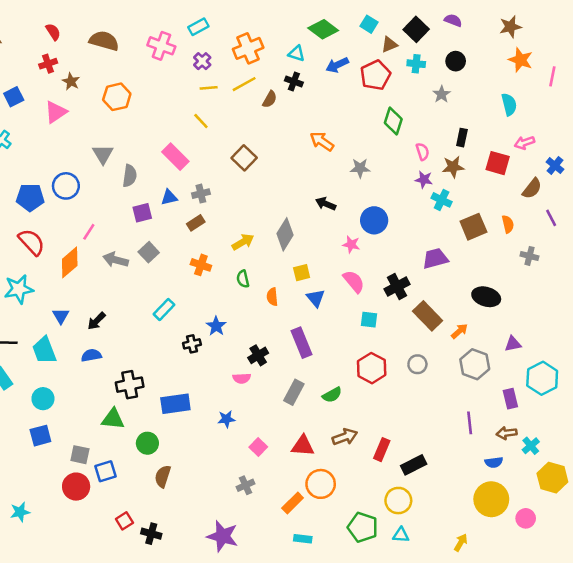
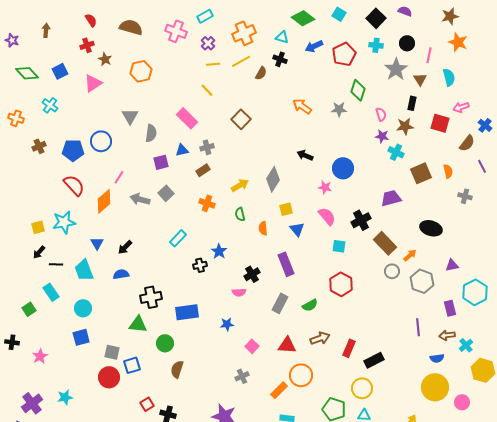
brown triangle: (389, 45) -> (420, 79), moved, turned -40
pink line: (552, 76) -> (429, 55), moved
gray star: (442, 94) -> (396, 69), size x1.6
gray star: (360, 168) -> (339, 109), moved
gray circle: (417, 364) -> (392, 271), moved

